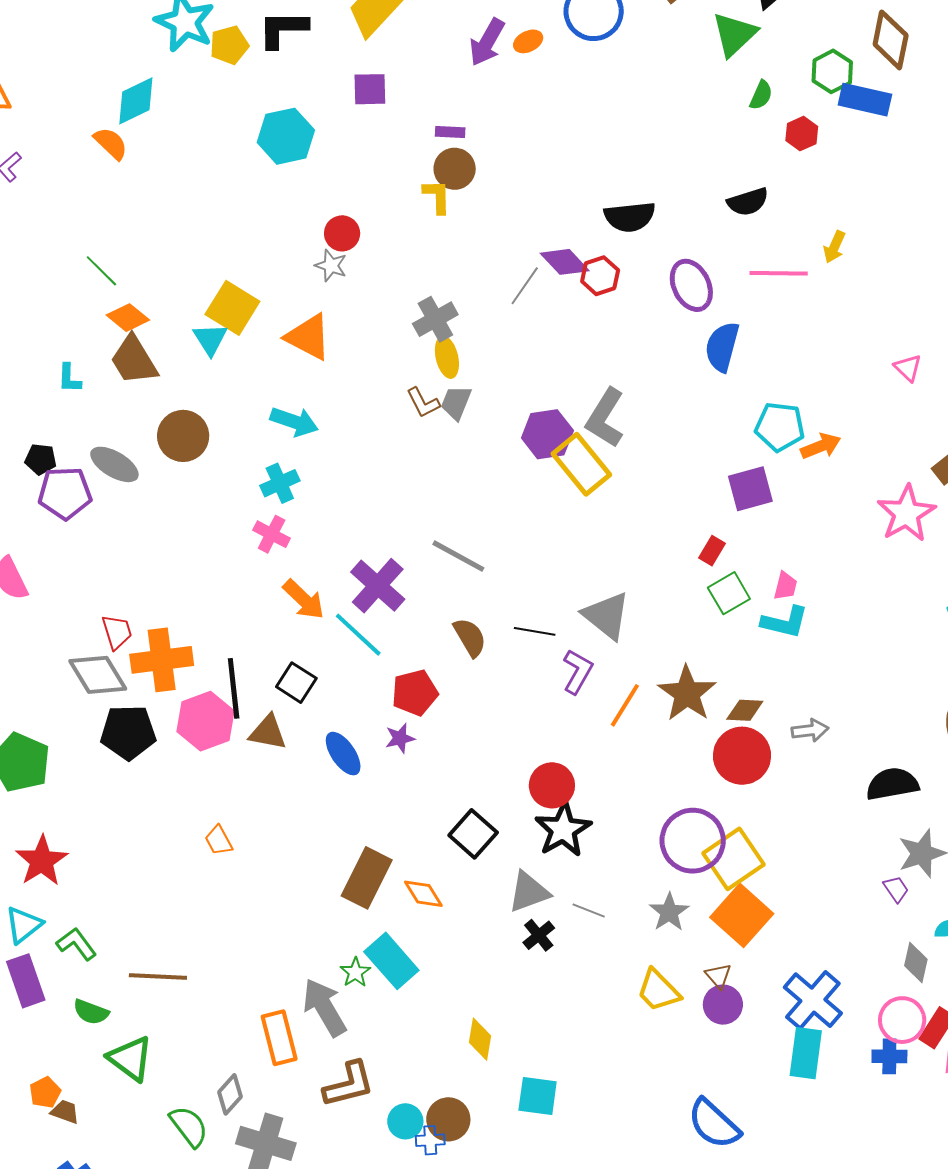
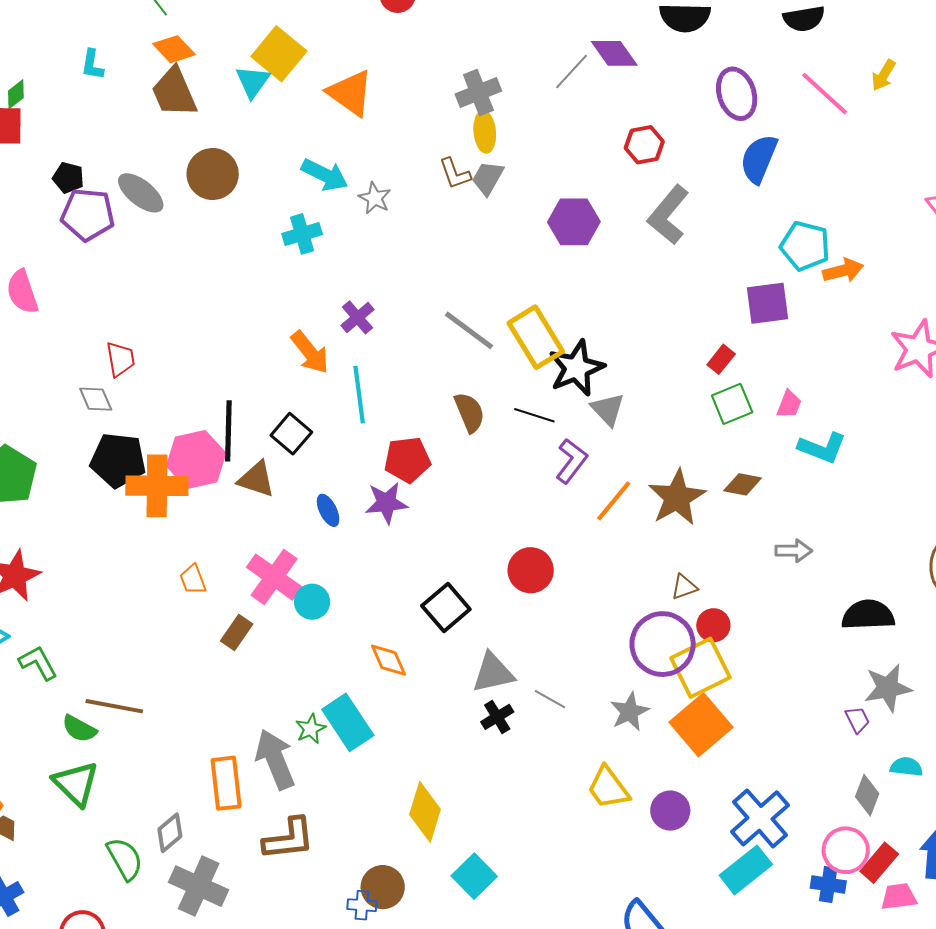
gray star: (331, 266) -> (375, 198), moved
pink line: (779, 273) -> (825, 94), turned 34
red hexagon: (600, 276) -> (644, 145), moved
cyan L-shape: (69, 378) -> (92, 65), moved
gray L-shape: (605, 418) -> (668, 215), moved
yellow rectangle: (581, 464) -> (536, 337), moved
pink cross: (272, 534) -> (274, 577), moved, size x1.5
purple cross: (378, 586) -> (357, 317), moved, size x0.6
gray triangle: (606, 616) -> (608, 409), size x0.7
cyan L-shape: (785, 622) -> (822, 448), moved
cyan line: (358, 635) -> (359, 395), turned 32
orange cross: (162, 660) -> (157, 486), moved
gray diamond: (98, 675) -> (96, 399), size x0.6
brown diamond: (745, 710) -> (743, 484), moved
purple star: (400, 738) -> (386, 503), size x1.4
blue ellipse: (343, 754) -> (328, 510), size x0.7
red circle: (742, 756) -> (713, 625), moved, size x0.6
black star: (563, 830) -> (576, 368), moved
brown rectangle: (367, 878) -> (237, 632), moved, size x0.6
brown triangle: (718, 976) -> (684, 587), moved, turned 44
green semicircle: (91, 1012) -> (79, 729), moved
yellow diamond: (480, 1039) -> (425, 812), size x1.4
cyan rectangle: (806, 1053) -> (746, 870), turned 36
cyan square: (538, 1096) -> (474, 876), turned 30
cyan circle: (405, 1121) -> (312, 602), moved

